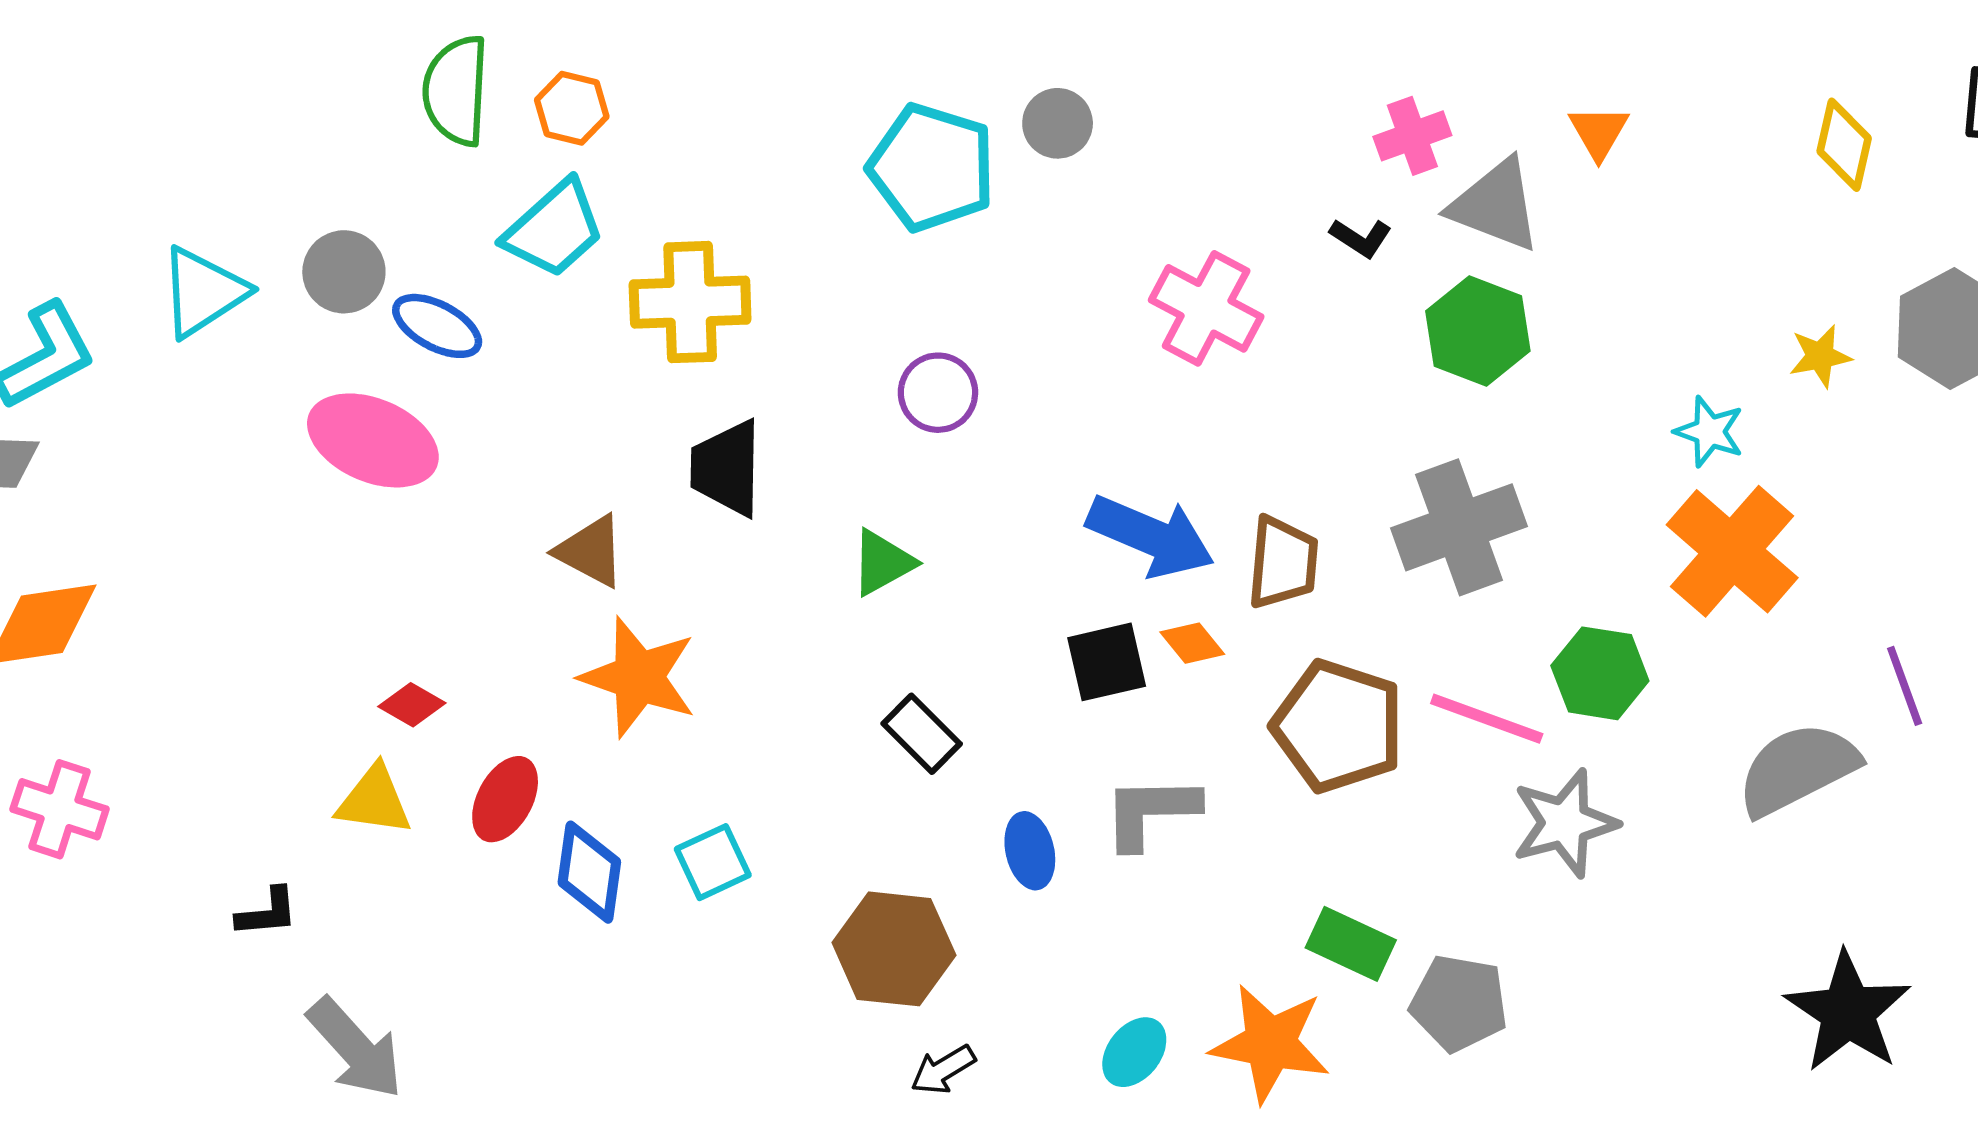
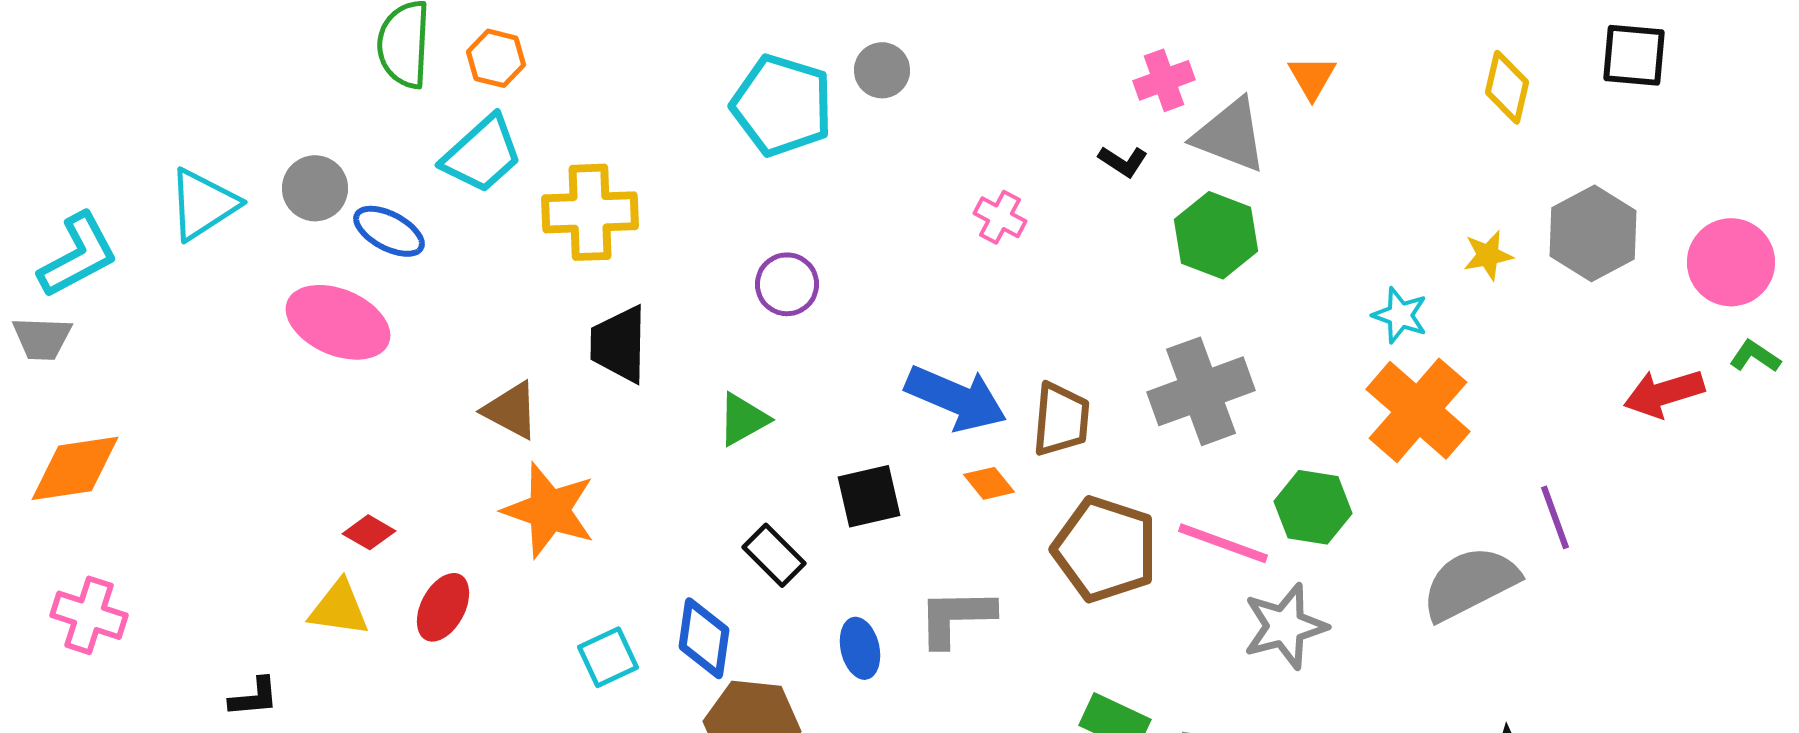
pink cross: (1206, 308) -> (1000, 217), size x0.6
black square: (1107, 662) -> (869, 496), moved
blue diamond: (589, 872) -> (704, 638), moved

